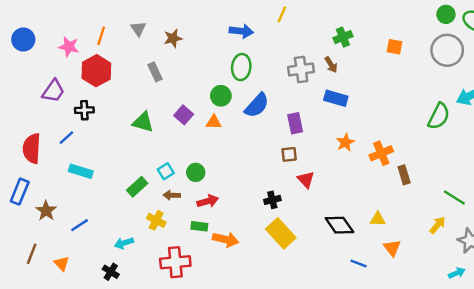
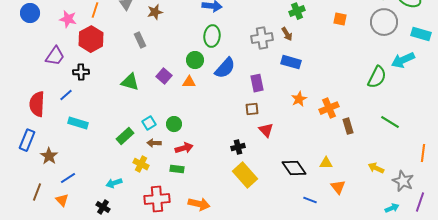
green line: (454, 198) -> (390, 122), moved
blue line: (80, 225) -> (68, 178), moved
yellow arrow: (438, 225) -> (376, 168), turned -105
orange arrow: (226, 239) -> (199, 204), moved

